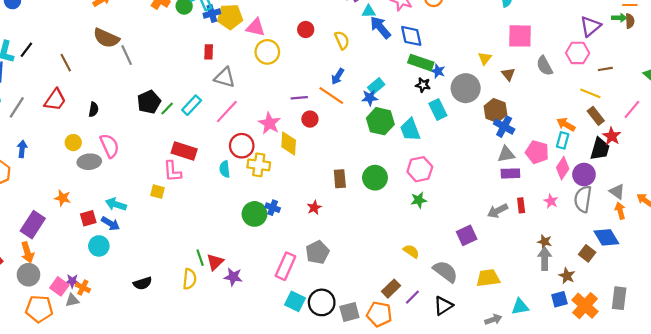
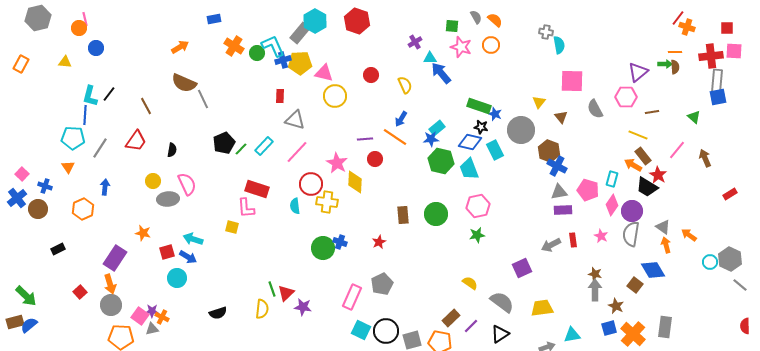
blue diamond: (411, 36) -> (470, 142), moved, turned -65
orange arrow: (566, 124) -> (633, 165), moved
black trapezoid: (600, 149) -> (647, 187), turned 105

